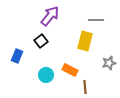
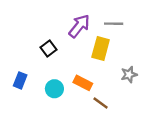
purple arrow: (50, 16) -> (79, 26), moved
blue rectangle: (17, 56) -> (20, 80), moved
brown line: (85, 87) -> (101, 103), turned -48

